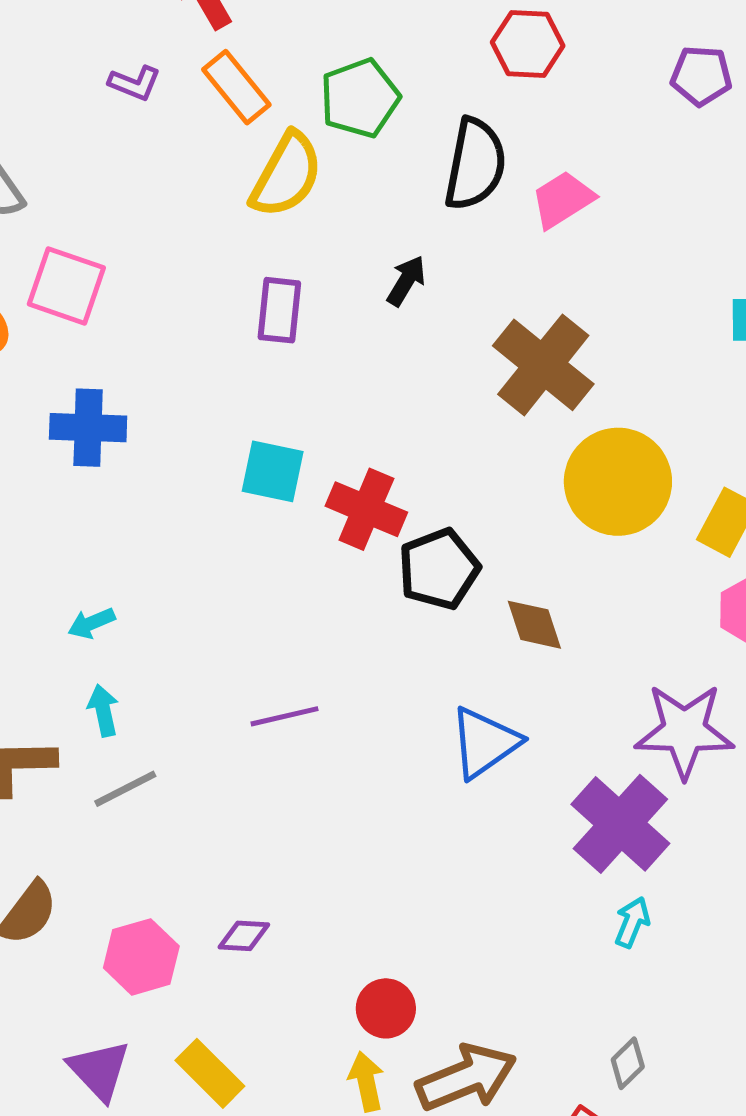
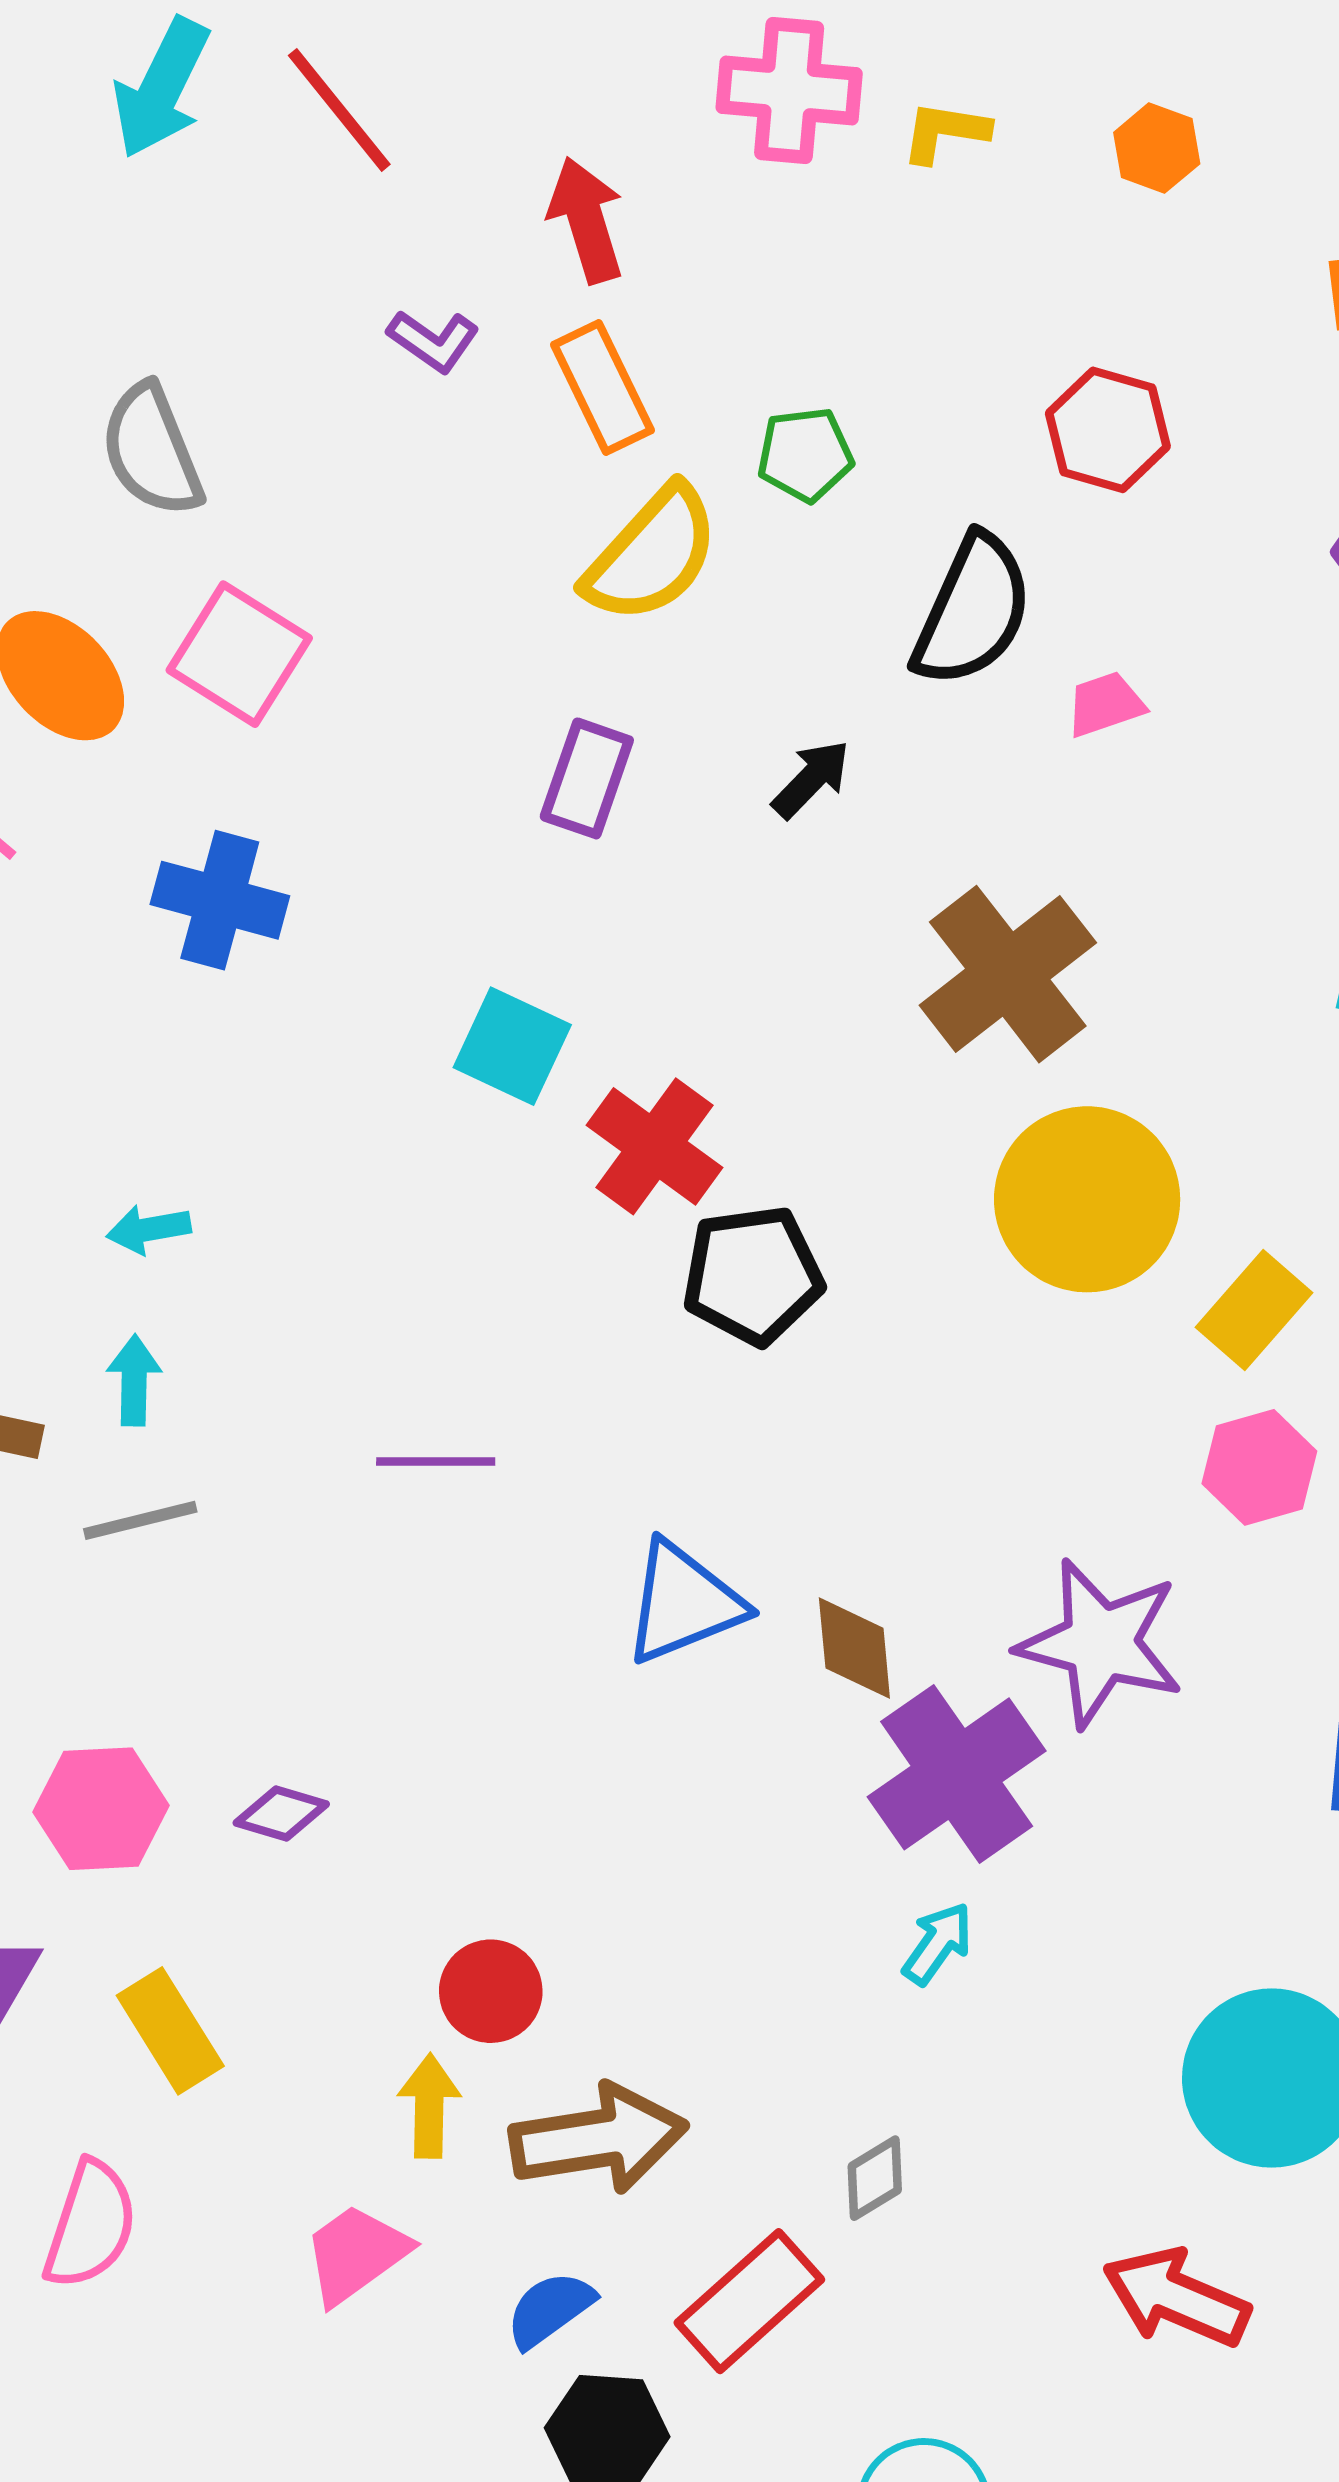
green pentagon: (360, 98) -> (805, 455), size x0.7
pink trapezoid: (563, 200) -> (1105, 704), size x0.7
brown diamond: (534, 625) -> (854, 1648), moved
blue triangle: (485, 743) -> (683, 1603), moved

